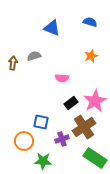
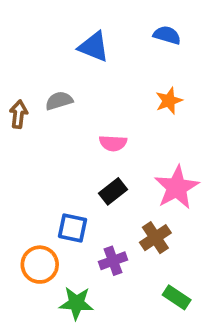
black rectangle: (71, 103) -> (113, 191), moved
brown cross: (84, 127) -> (155, 238), size x0.7
green rectangle: (95, 158) -> (177, 297), size x0.6

